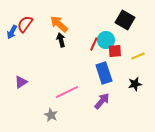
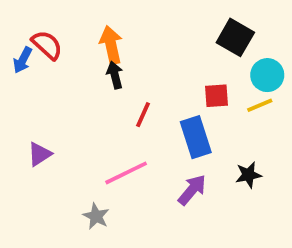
red semicircle: (25, 24) -> (47, 45), turned 96
orange arrow: (59, 24) -> (111, 45), turned 36
cyan circle: (106, 40) -> (267, 75), moved
red line: (94, 44) -> (143, 115), moved
black star: (135, 84) -> (248, 175), moved

